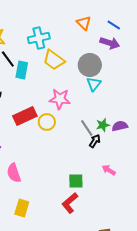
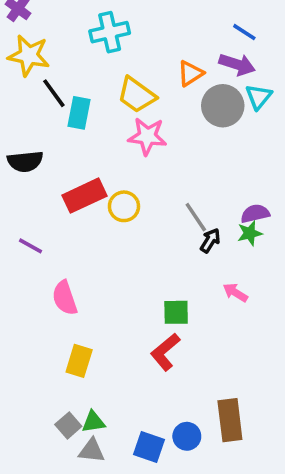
orange triangle: (84, 23) -> (190, 73), moved, turned 42
cyan cross: (39, 38) -> (110, 32), moved
gray circle: (90, 65) -> (223, 106), moved
cyan triangle: (94, 84) -> (259, 97), moved
pink star: (60, 99) -> (147, 136), moved
green star: (103, 125) -> (250, 233), moved

